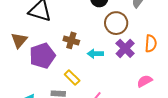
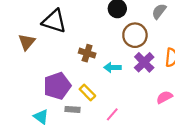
brown triangle: (19, 40) -> (27, 42), moved
purple pentagon: (42, 56) -> (57, 86), moved

